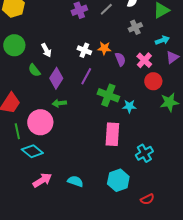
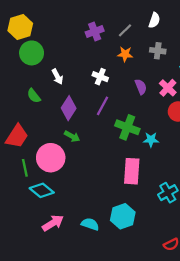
gray cross: (135, 27) -> (158, 51), turned 32
green circle: (14, 45) -> (32, 53), moved
orange star: (104, 48) -> (125, 54), moved
green semicircle: (34, 70) -> (34, 96), moved
green arrow: (59, 103) -> (72, 136), turned -144
cyan hexagon: (118, 180) -> (123, 216), moved

